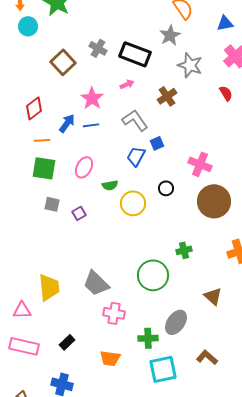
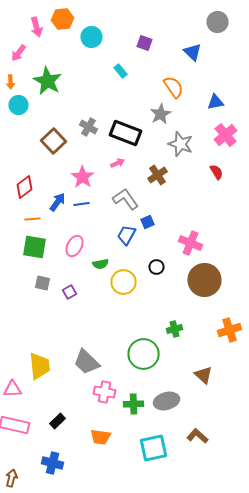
gray ellipse: (176, 322) -> (166, 401), turned 40
green cross: (148, 338) -> (134, 404), moved

